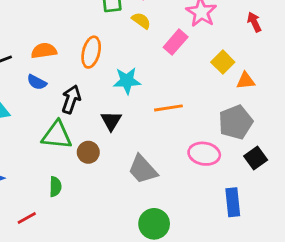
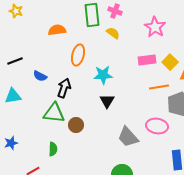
pink rectangle: (176, 42) -> (147, 60), moved, turned 42
orange semicircle: (44, 51) -> (57, 30), moved
orange line: (168, 108) -> (159, 87), moved
black triangle: (111, 121) -> (107, 101), moved
gray trapezoid: (143, 169) -> (128, 137), moved

